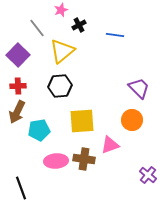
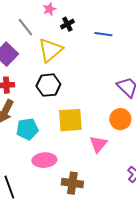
pink triangle: (110, 145) -> (98, 144), turned -30
brown cross: (84, 159) -> (72, 183), moved

